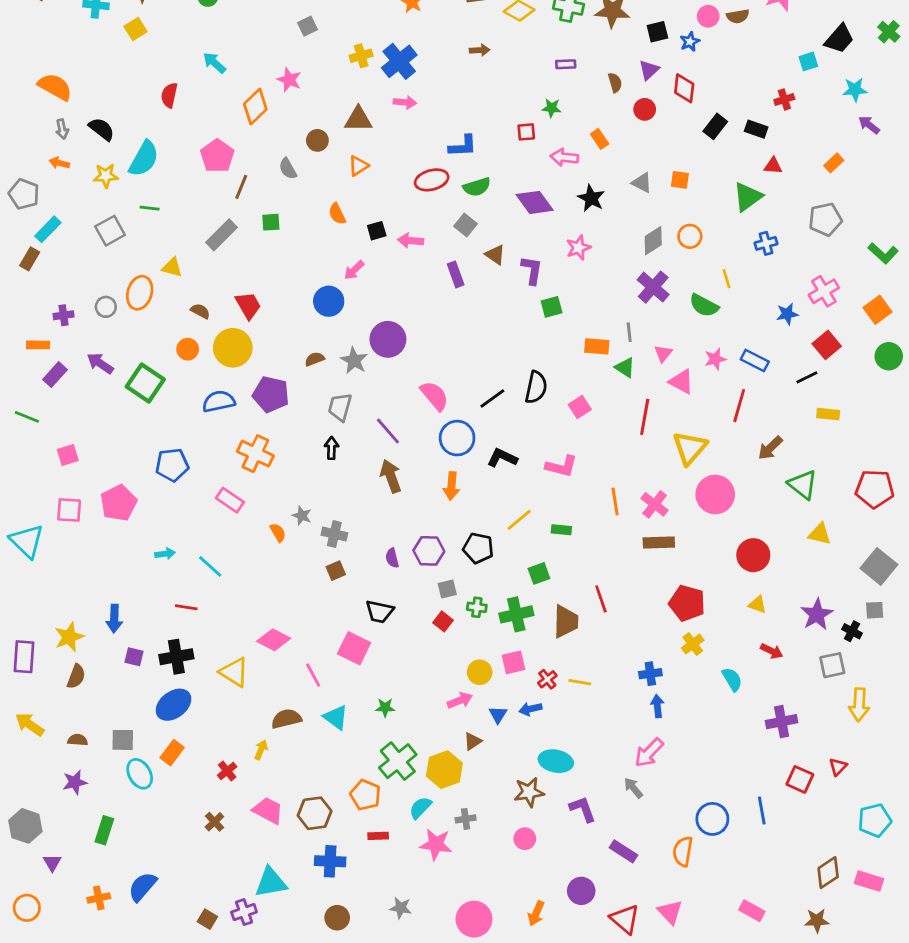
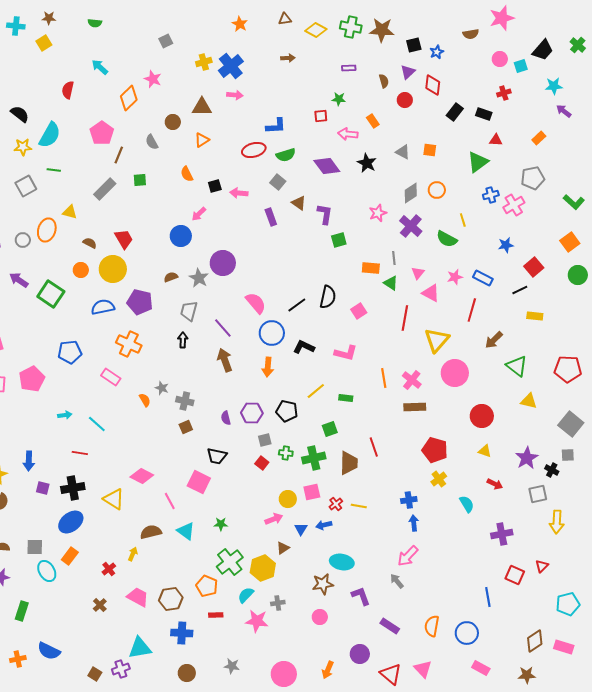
pink circle: (708, 16) -> (500, 59), moved
pink star: (578, 248) -> (378, 213), moved
pink cross: (824, 291) -> (514, 205), moved
blue circle: (712, 819) -> (467, 633), moved
blue semicircle: (142, 887) -> (49, 651), turned -105

